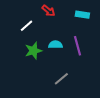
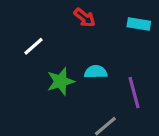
white line: (26, 26) -> (34, 46), moved
purple line: (77, 46) -> (134, 93), moved

